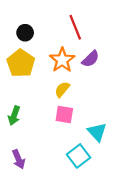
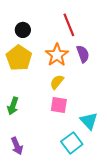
purple semicircle: (91, 59) -> (83, 54), turned -66

